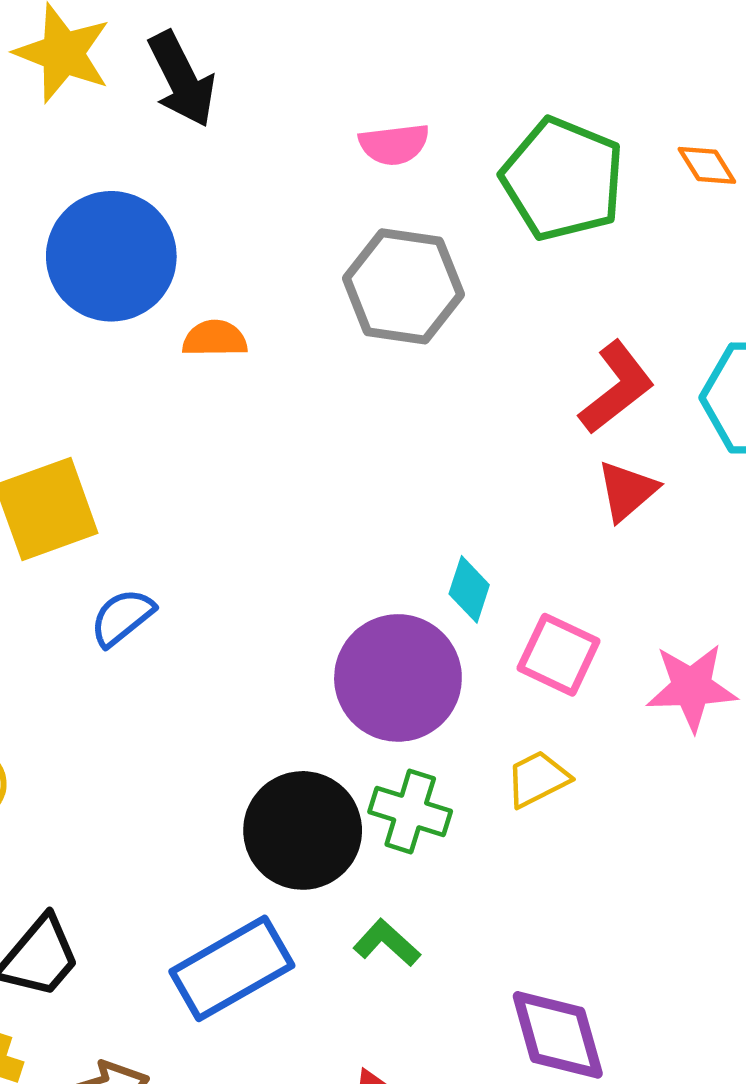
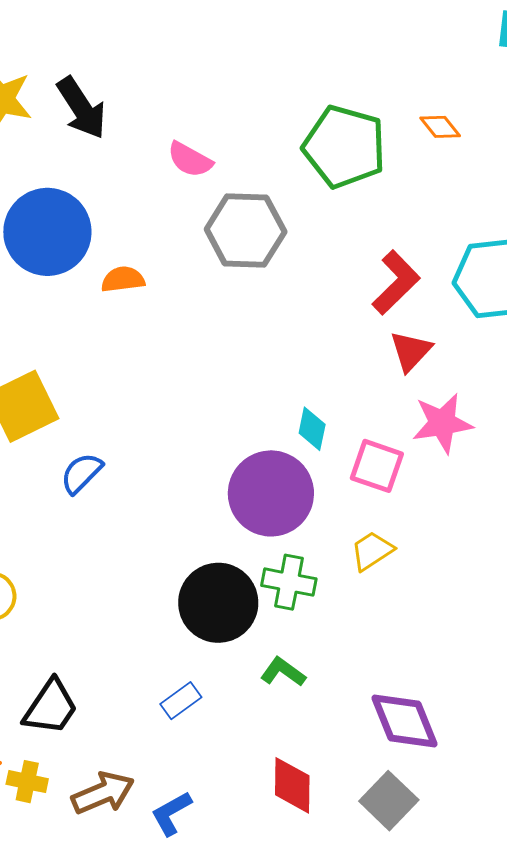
pink semicircle: (394, 144) -> (190, 160), moved, turned 42
pink star: (692, 687) -> (442, 423), moved
blue rectangle: (232, 968) -> (181, 701), size x0.5

